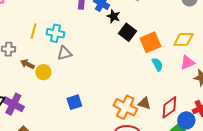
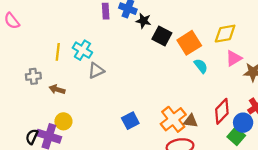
cyan cross: (55, 33) -> (82, 50), turned 30
yellow circle: (43, 72) -> (63, 121), moved
blue square: (74, 102) -> (130, 121), moved
brown triangle: (144, 103) -> (191, 121), moved
orange cross: (125, 107) -> (173, 119), turned 35

